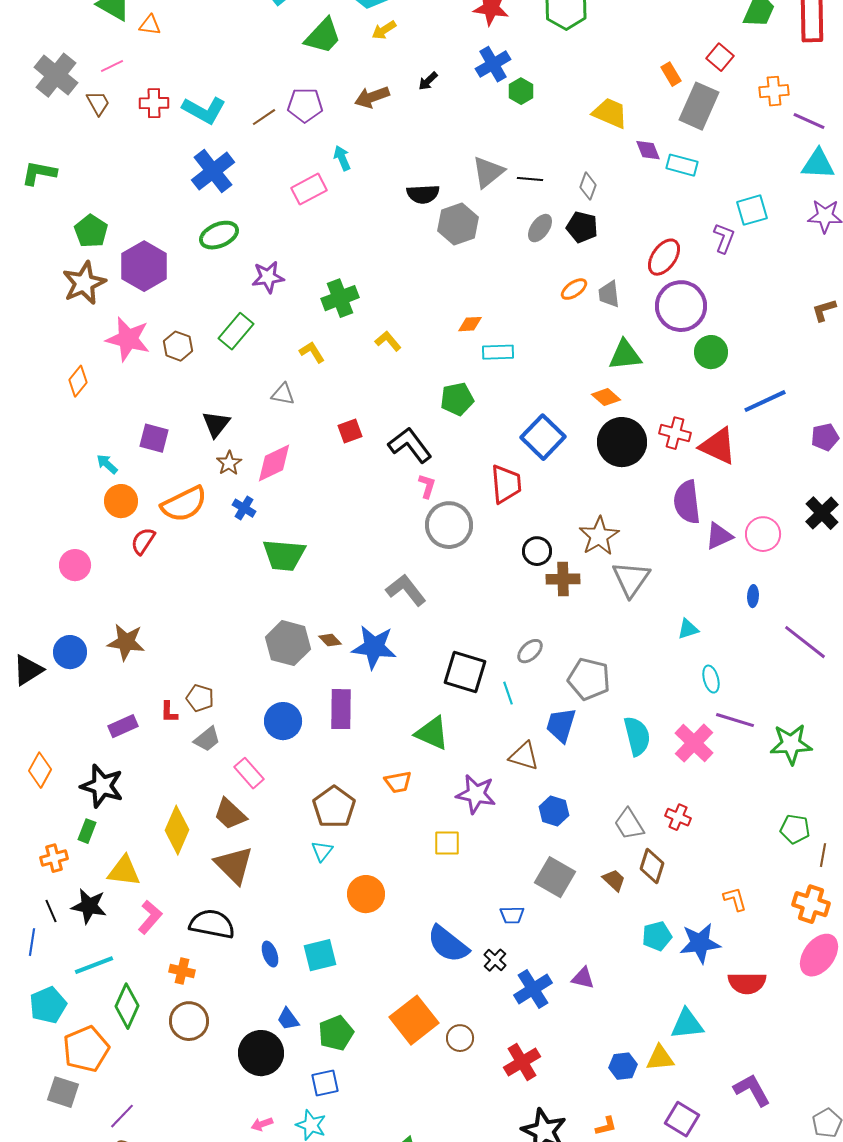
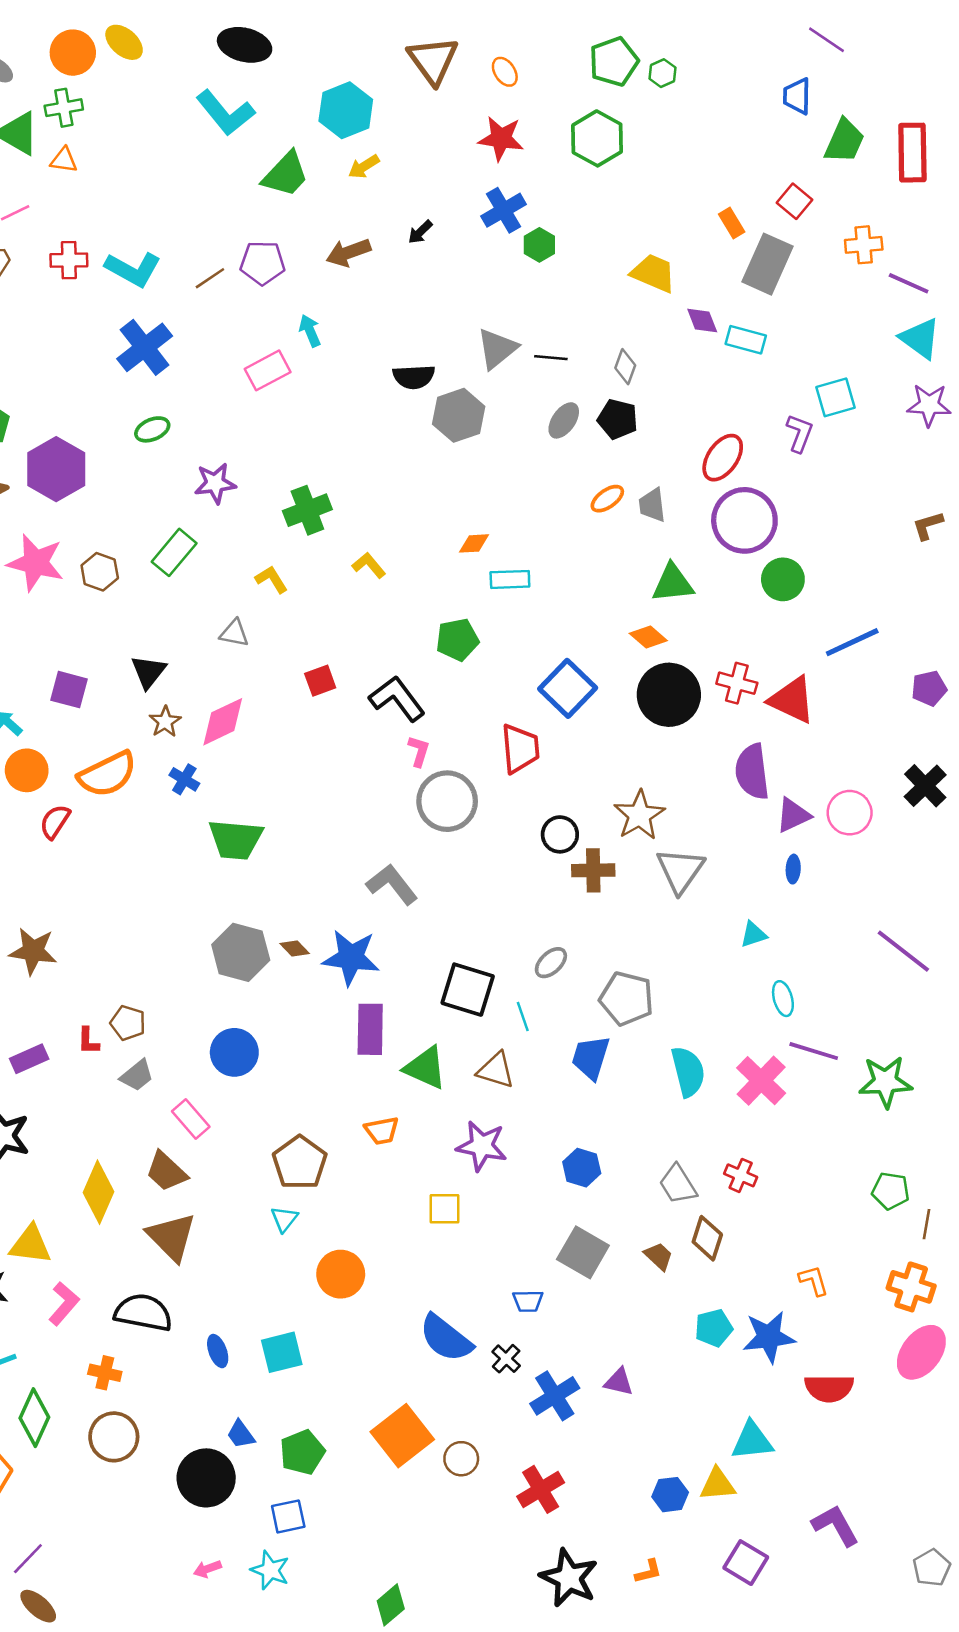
cyan triangle: (818, 164) -> (920, 338), turned 33
green ellipse: (219, 235) -> (152, 429), size x0.7
blue ellipse: (753, 596) -> (793, 869), moved
purple rectangle: (341, 709) -> (370, 1029), moved
brown triangle: (524, 756) -> (496, 1070), moved

